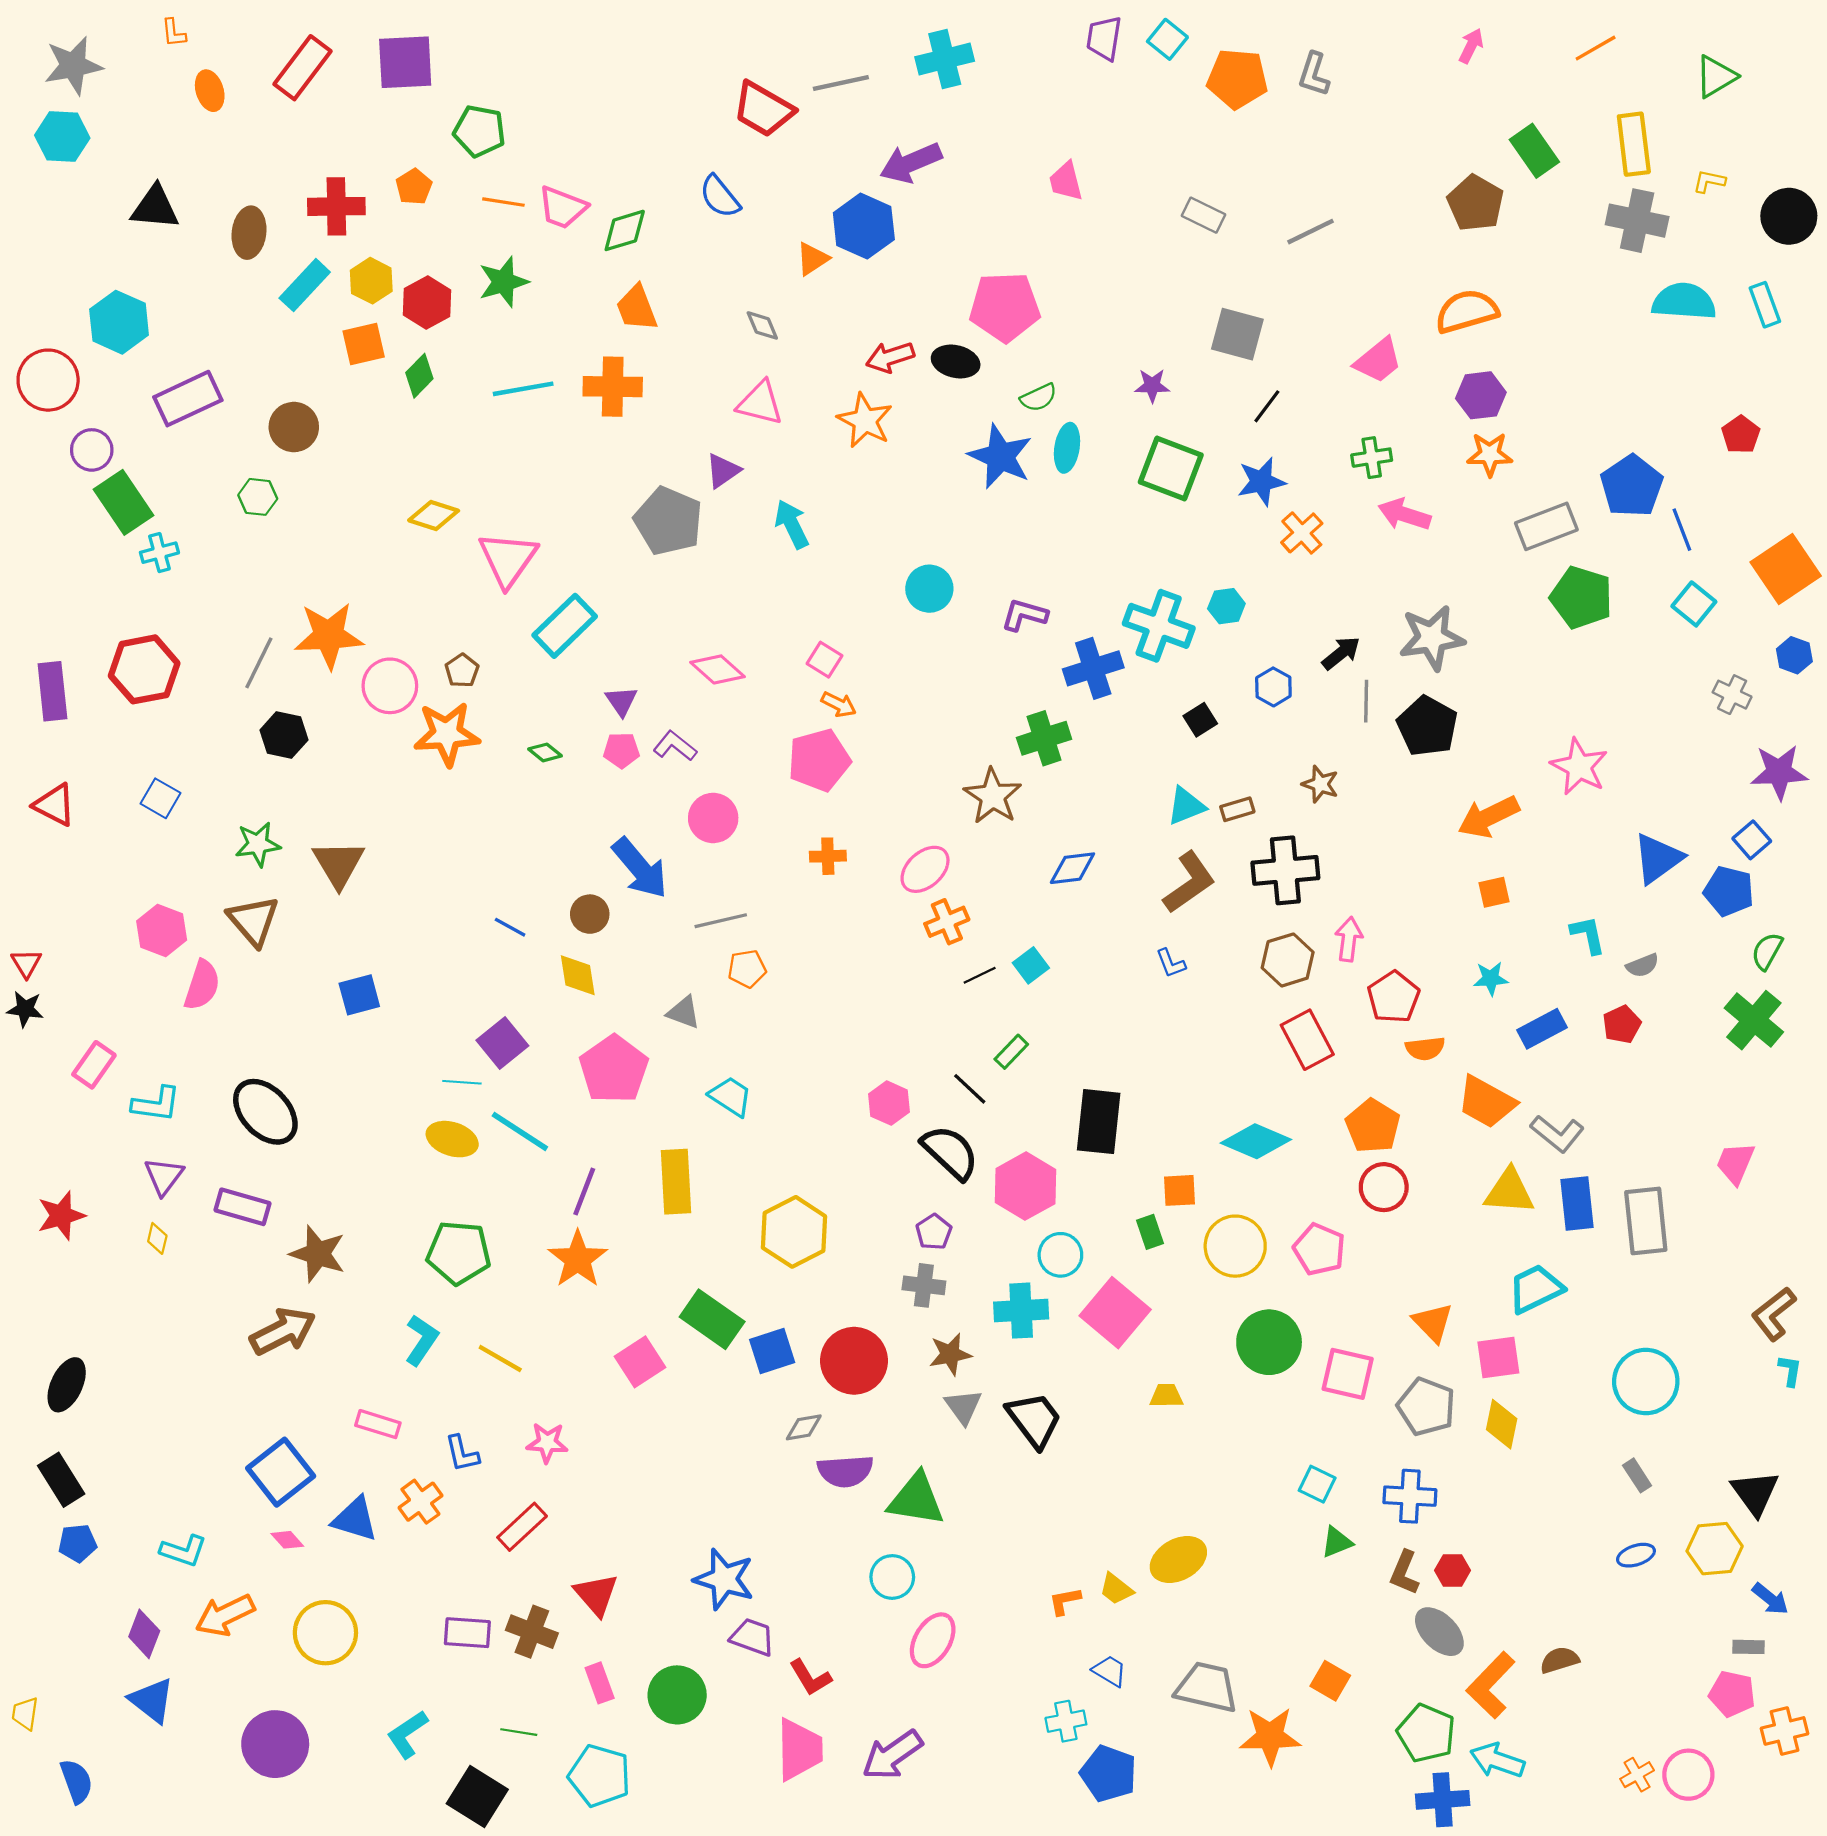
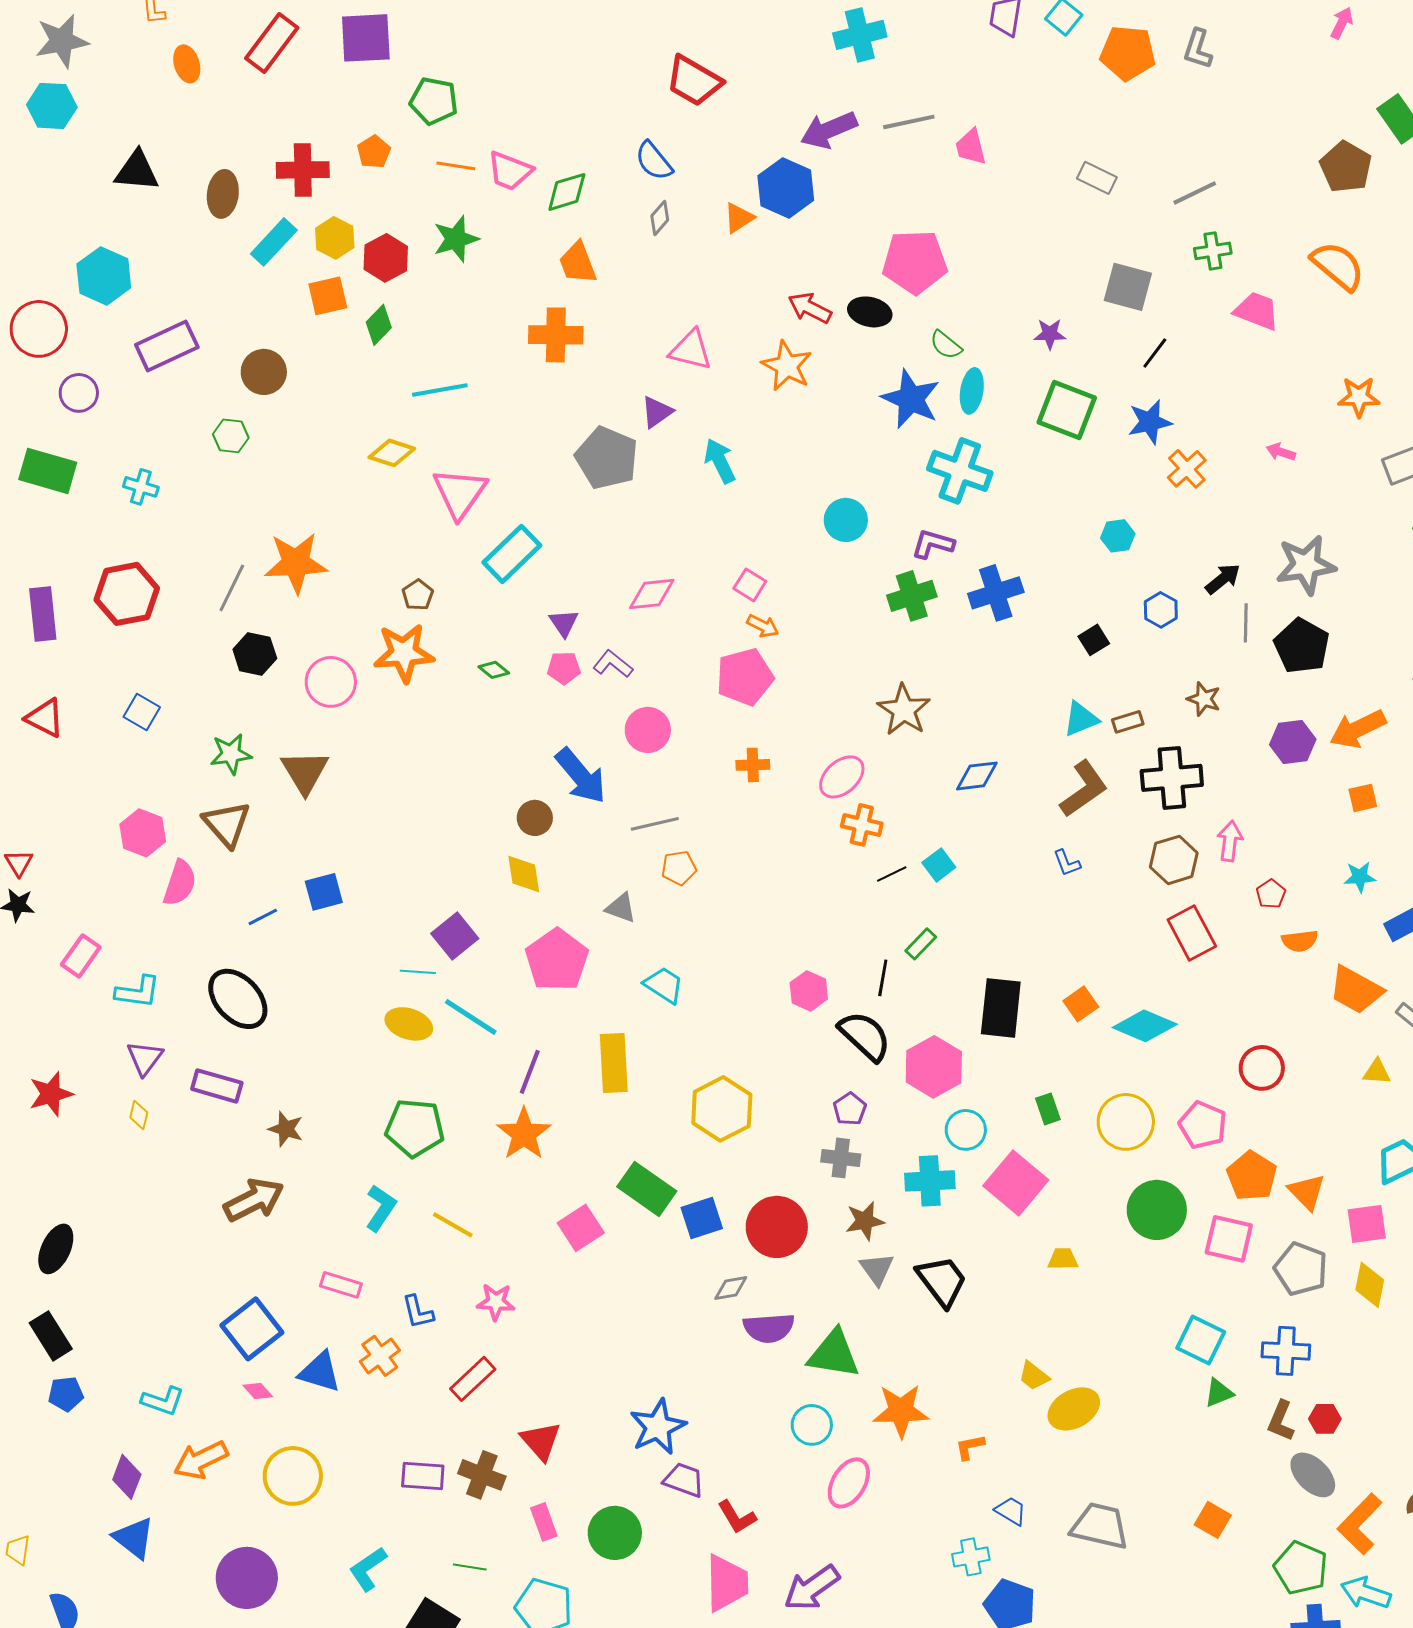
gray line: (841, 83) -> (909, 122), moved
orange semicircle: (1467, 311) -> (1338, 266), turned 56
gray diamond: (762, 325) -> (660, 218), moved, turned 64
red arrow: (890, 357) -> (810, 308), turned 45
pink trapezoid: (1378, 360) -> (1257, 311), turned -120
cyan line: (523, 389) -> (440, 390), moved
purple hexagon: (1481, 395) -> (1293, 742), moved
green semicircle: (1039, 398) -> (946, 345), turned 64
green cross: (1372, 458) -> (1213, 251), moved
green rectangle: (123, 502) -> (48, 471), moved, turned -40
pink arrow: (1404, 514) -> (1281, 452), size x0.6
cyan cross: (159, 553) -> (141, 487), turned 32
cyan cross: (1159, 626) -> (960, 471), moved
pink diamond: (718, 669) -> (652, 594), turned -48
pink circle: (390, 686) -> (331, 682), moved
green cross: (1044, 738) -> (912, 596), moved
orange cross: (947, 922) -> (862, 825), turned 36
blue line: (510, 927) -> (263, 917), moved, turned -56
red pentagon: (1394, 997) -> (1271, 894), size x0.6
black line: (970, 1089) -> (883, 978), turned 57
orange pentagon: (1373, 1126) -> (1252, 1176), moved
orange square: (1179, 1190) -> (1081, 1004), moved, turned -32
yellow triangle: (1509, 1191) -> (1377, 1072), size x0.6
brown star: (318, 1254) -> (286, 1129), size x0.7
cyan square: (1317, 1484) -> (1201, 1340), size x1.4
blue star: (724, 1579) -> (658, 1427), turned 30
yellow trapezoid: (1116, 1589) -> (1034, 1376), moved
orange star: (1270, 1736) -> (901, 1411), moved

